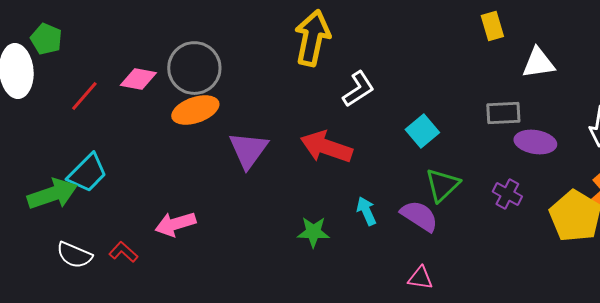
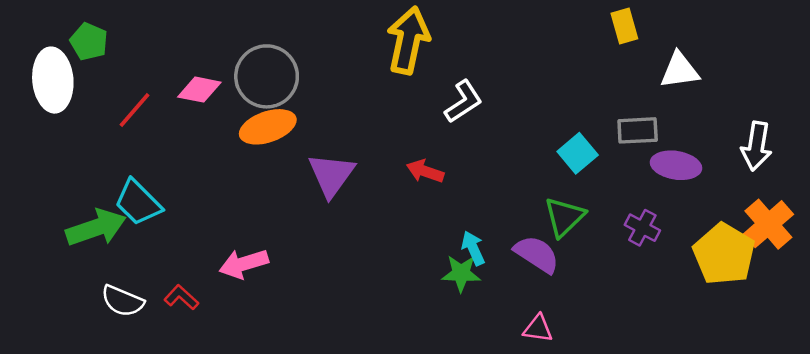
cyan square: (422, 131) -> (578, 153), moved
red arrow: (326, 147) -> (425, 171), size x0.6
cyan trapezoid: (87, 173) -> (138, 202), turned 90
green star: (313, 232) -> (461, 273), moved

